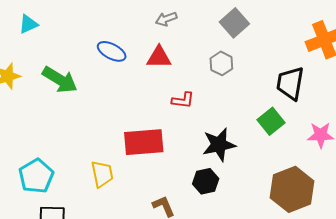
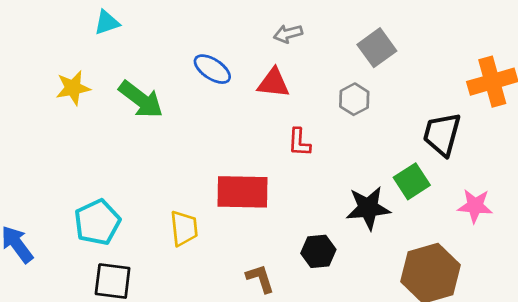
red L-shape: (183, 100) -> (299, 142), turned 80
black star: (219, 145) -> (368, 208), moved

